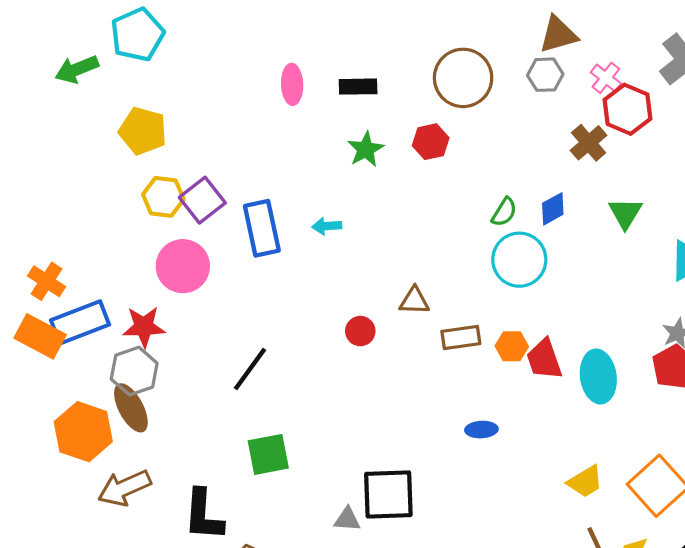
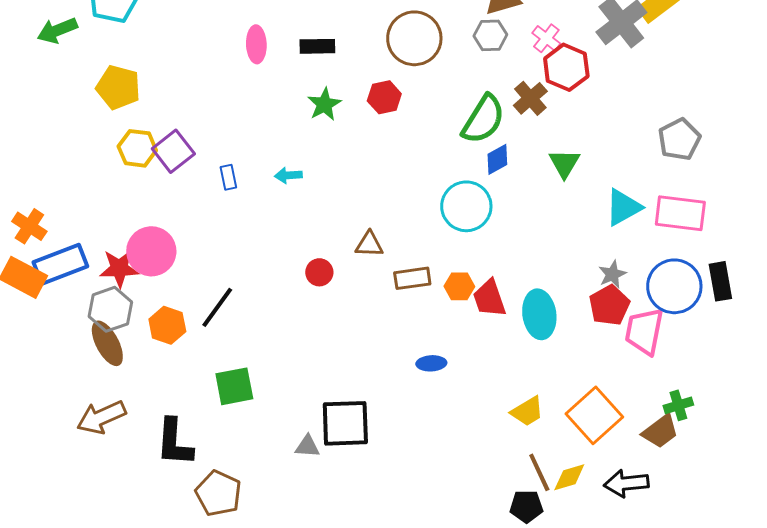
green semicircle: (504, 212) -> (483, 119), moved, size x1.8
blue rectangle: (262, 228) -> (228, 177), size x0.5
pink circle: (183, 266) -> (151, 251), moved
orange hexagon: (83, 432) -> (167, 325), moved, size x0.7

